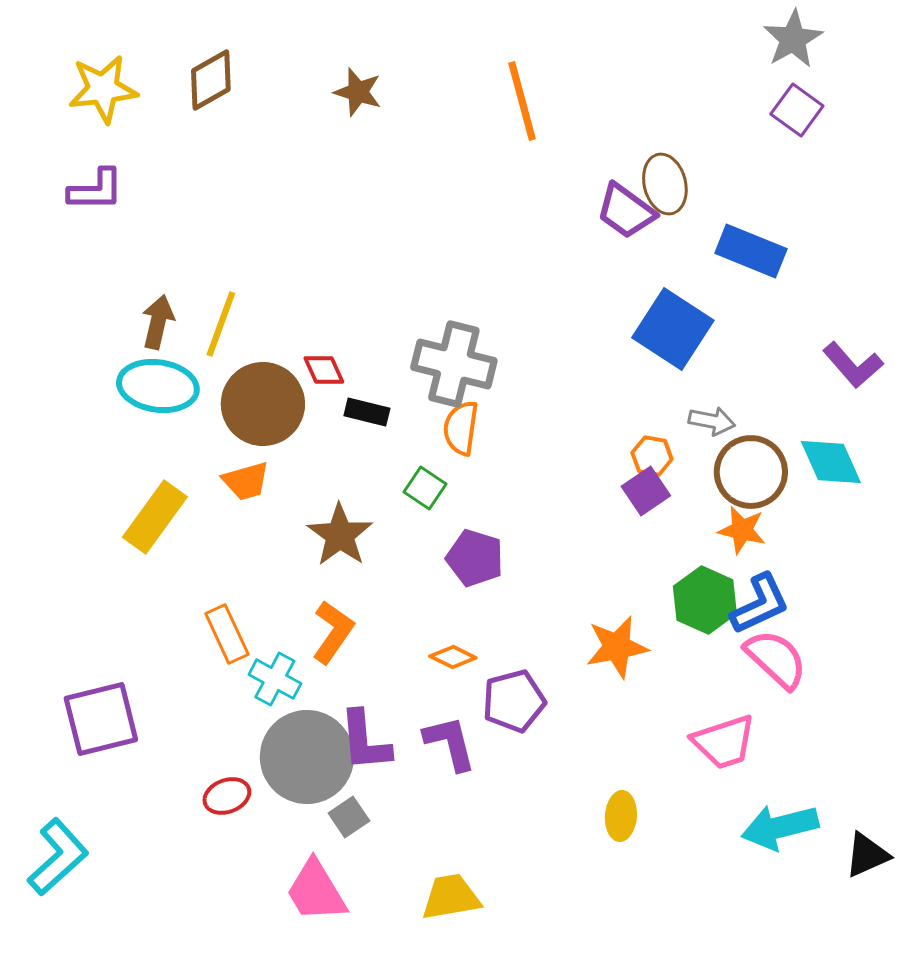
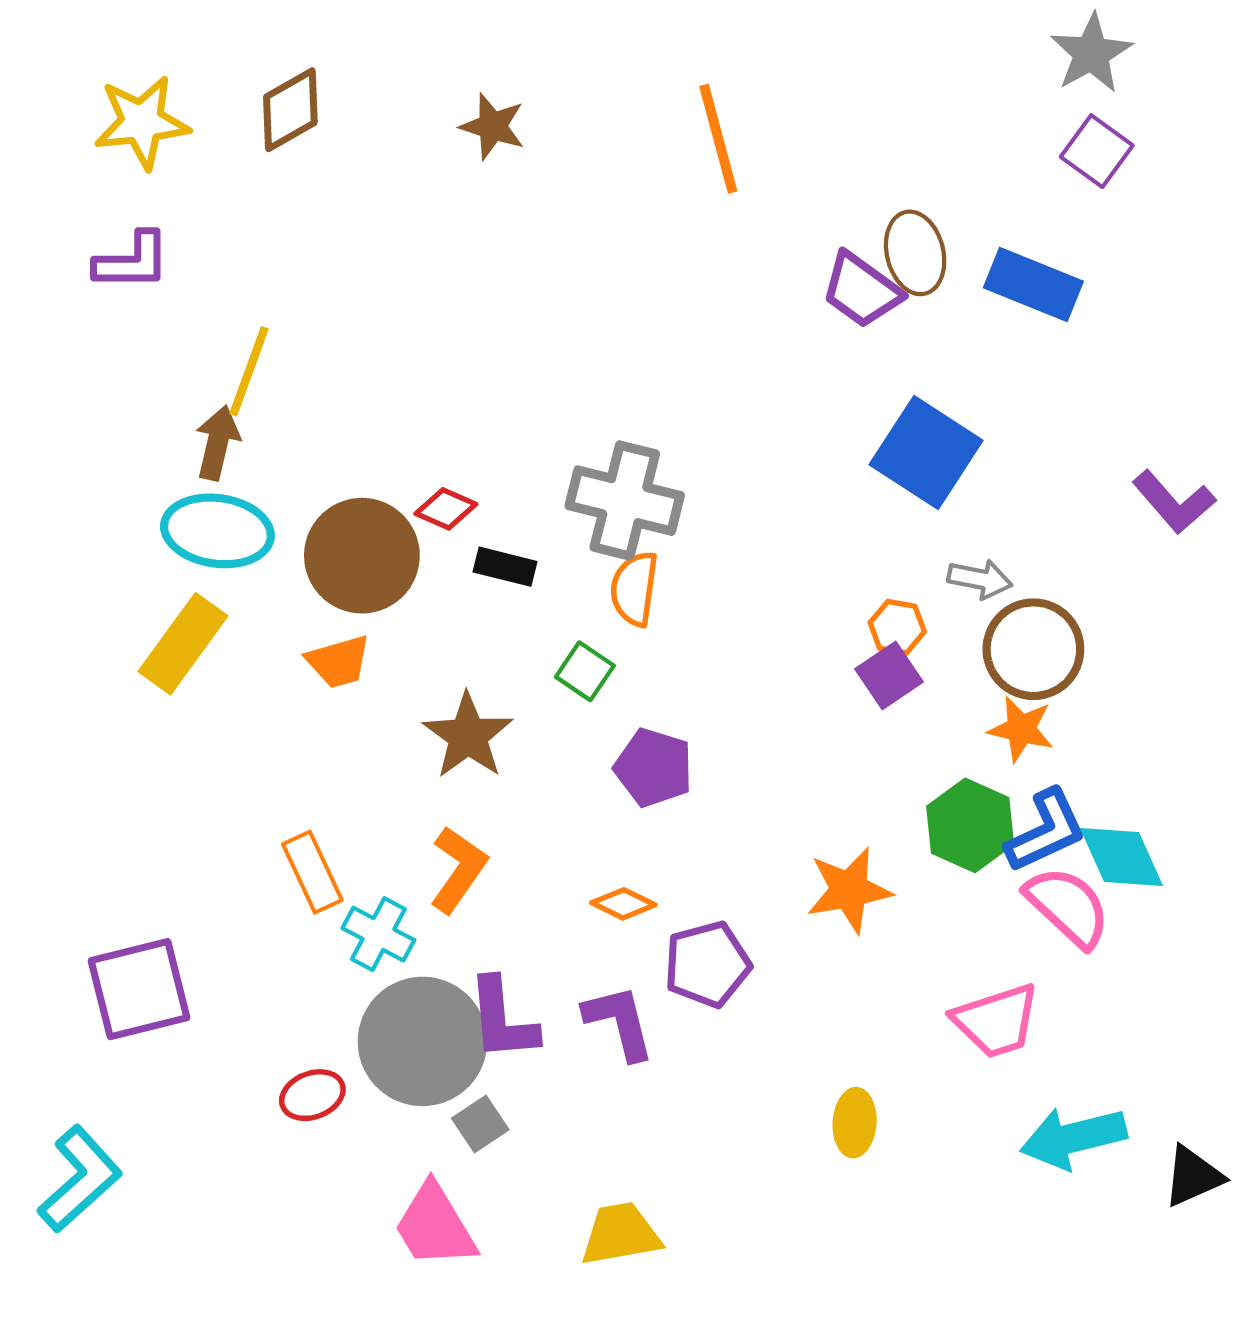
blue rectangle: (751, 251) -> (1033, 285), moved
yellow line: (221, 324) -> (249, 371), moved
red diamond: (324, 370) -> (446, 509), turned -42
cyan diamond: (831, 462) -> (1122, 857), moved
yellow rectangle: (155, 517) -> (183, 644), moved

